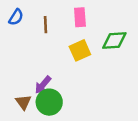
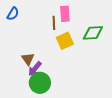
brown line: (46, 25) -> (54, 23), moved
brown triangle: (23, 102) -> (28, 59), moved

